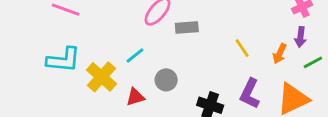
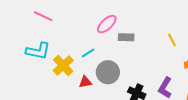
yellow line: (242, 48) -> (172, 40), moved
gray circle: (166, 80) -> (108, 72), size x1.5

